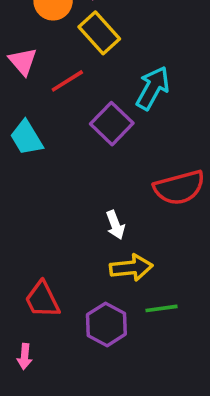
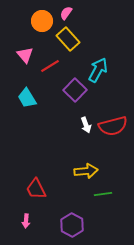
white arrow: (115, 225) -> (86, 125), moved
purple hexagon: (106, 324) -> (72, 225), moved

